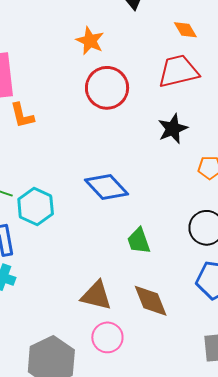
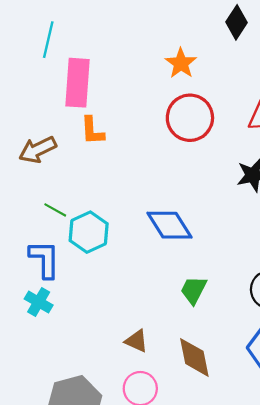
green trapezoid: (139, 241) -> (194, 290), turned 36
brown triangle: (96, 296) -> (137, 341), size x0.7

